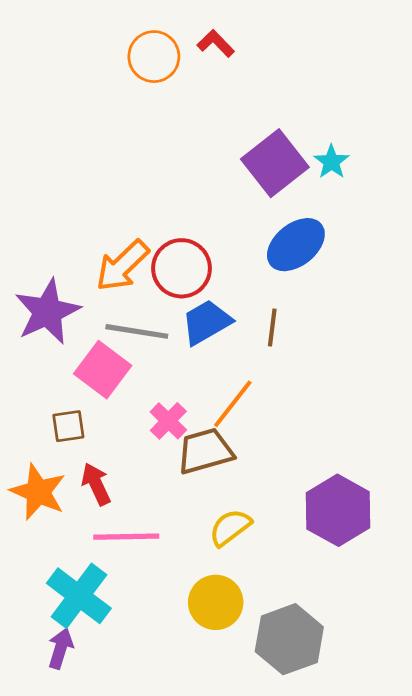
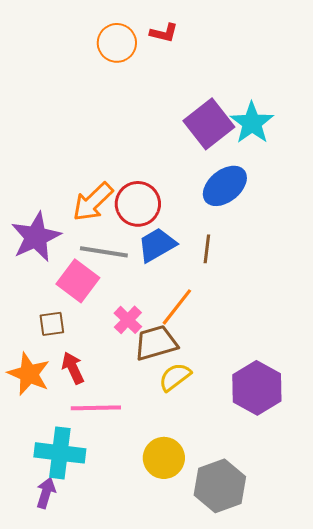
red L-shape: (216, 43) -> (164, 33), turned 148
cyan star: (331, 162) -> (252, 123), size x1.6
yellow semicircle: (230, 527) -> (175, 377), moved
cyan cross: (79, 596) -> (60, 453), turned -30

